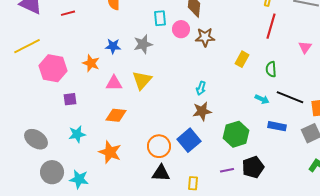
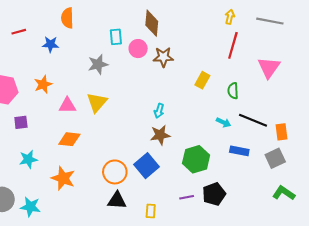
blue star: (113, 46) -> (50, 44), moved
pink triangle: (305, 47) -> (269, 68), size x1.6
orange star: (91, 63) -> (43, 84), turned 30

